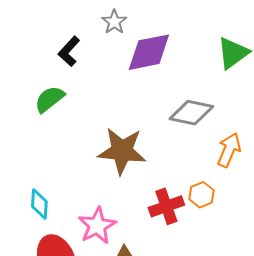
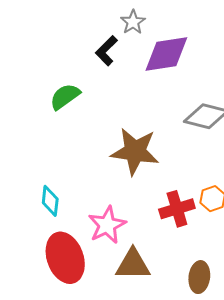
black L-shape: (69, 51) -> (106, 51), moved

